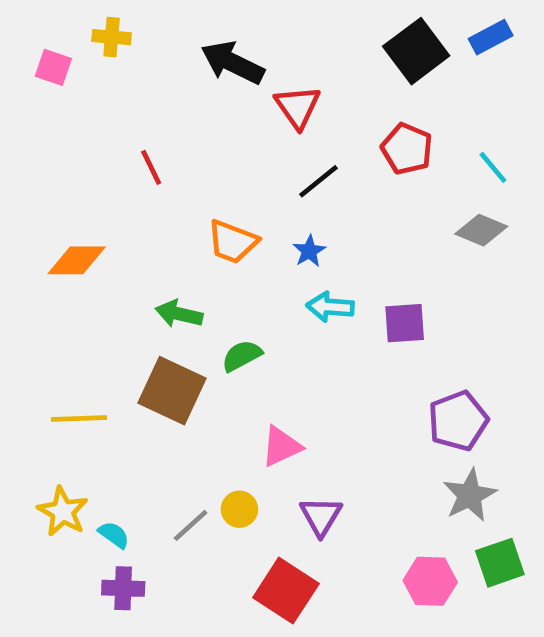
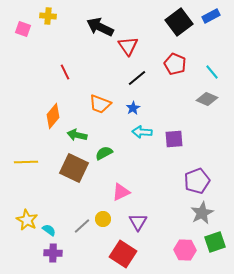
orange diamond: (77, 260) -> (53, 116), moved, turned -50
yellow line: (79, 419) -> (26, 162), moved

